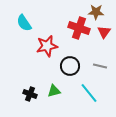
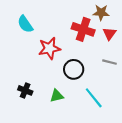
gray line: (100, 66) -> (109, 62), moved
black cross: (30, 94) -> (25, 90), moved

